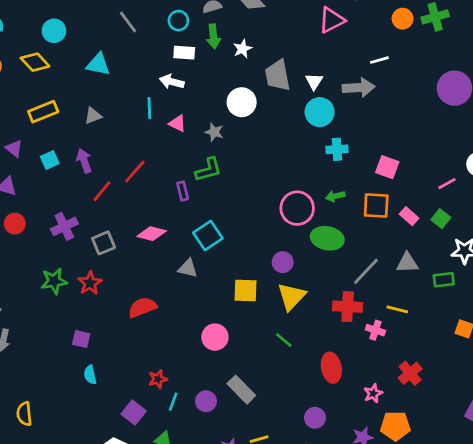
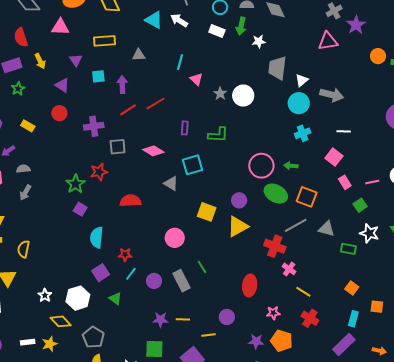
white line: (379, 60) -> (344, 131), moved
white arrow: (172, 82) -> (179, 20), moved
white circle: (242, 102) -> (243, 95), moved
cyan cross: (337, 149) -> (303, 133), turned -35
green L-shape: (208, 170) -> (218, 135), moved
orange square: (376, 206) -> (307, 197), moved
pink rectangle: (409, 216) -> (345, 182), moved
green star: (54, 281) -> (75, 184), moved, turned 30
yellow line: (397, 309) -> (303, 292), moved
green line: (284, 340) -> (202, 267), moved
red cross: (410, 373) -> (310, 318), moved, turned -36
cyan semicircle: (90, 375) -> (97, 237), moved, size x1.5

